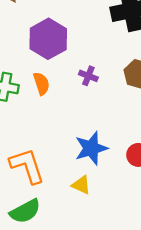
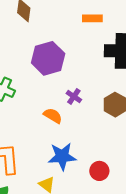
orange semicircle: (41, 84) -> (53, 116), moved, turned -54

